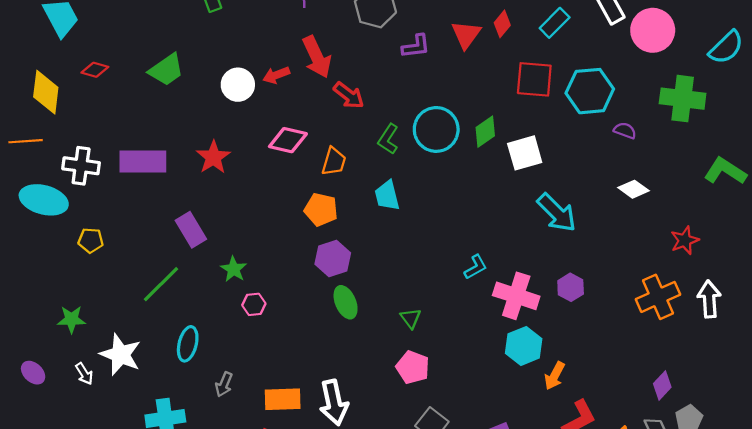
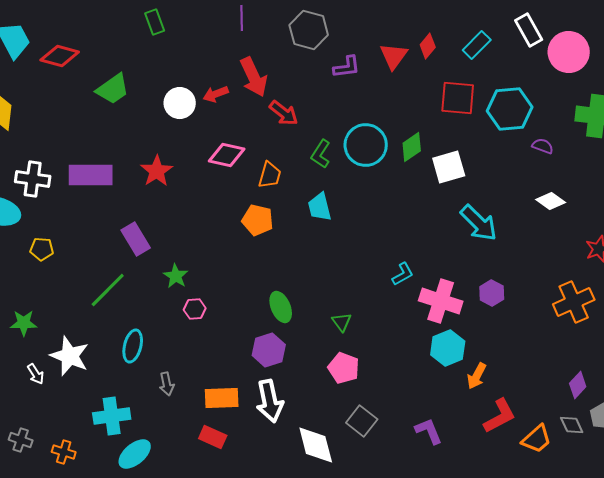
red diamond: (95, 70) -> (60, 56), moved, size x1.5
purple hexagon: (333, 259) -> (269, 350), moved
gray arrow: (224, 384) -> (167, 384), turned -35

